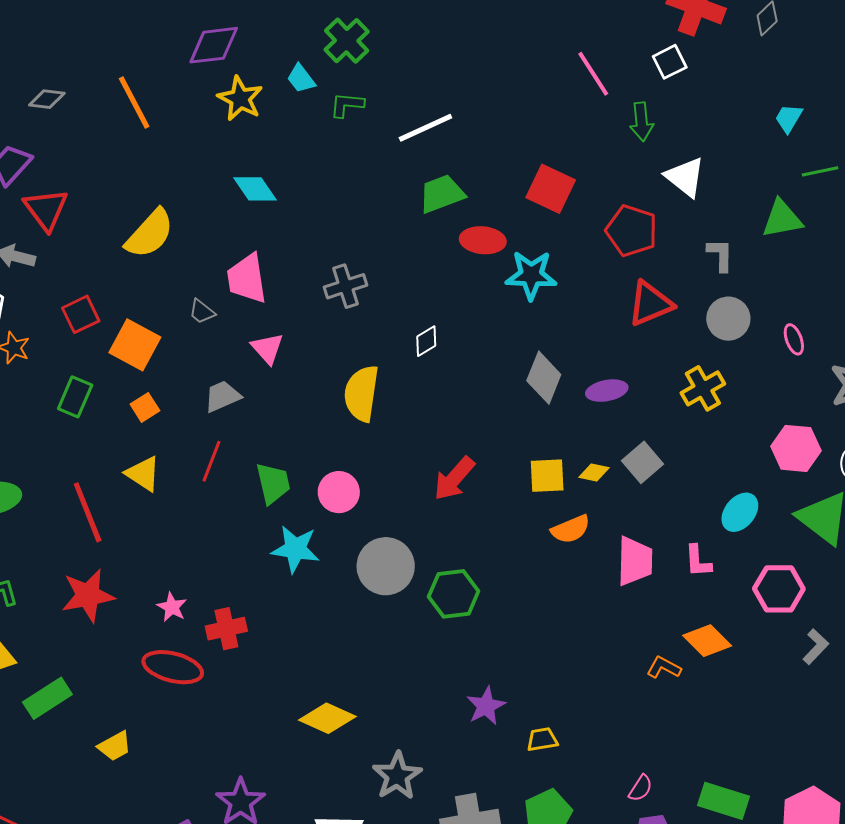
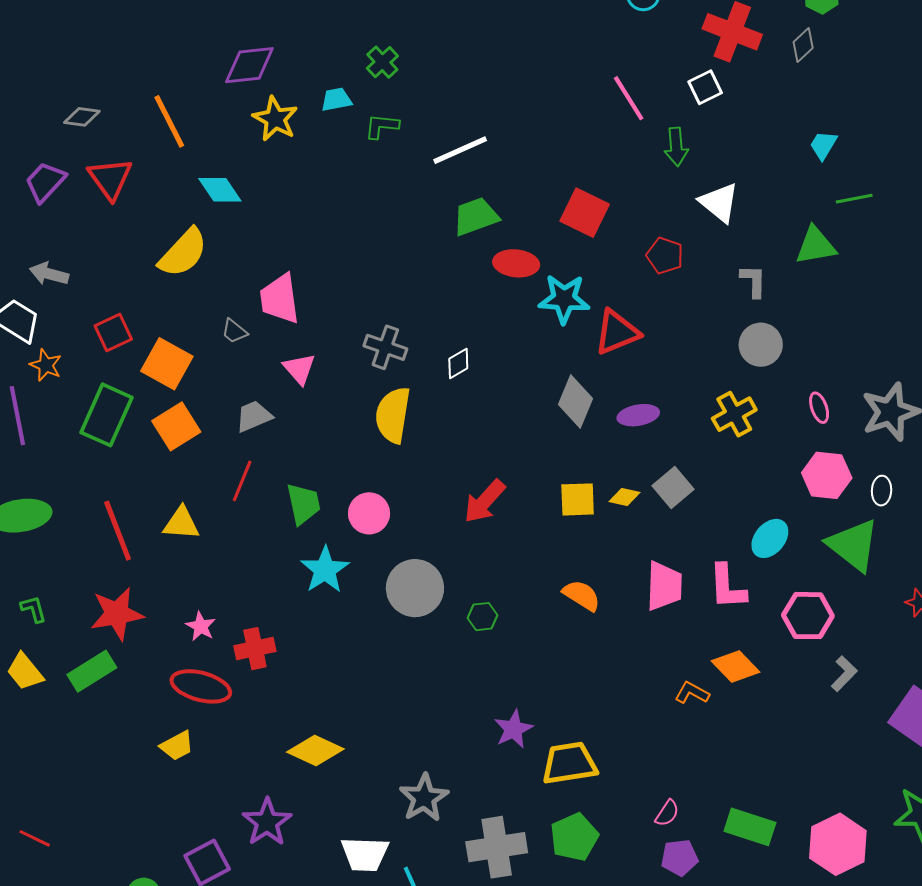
green cross: (347, 41) -> (382, 62), size x0.7
cyan trapezoid: (301, 79) -> (336, 100), turned 116
cyan diamond: (255, 189) -> (220, 190), moved
red triangle: (46, 209) -> (110, 178), moved
red pentagon: (632, 231) -> (665, 256), size x0.7
gray cross: (345, 286) -> (385, 347), moved, turned 36
red triangle: (650, 304) -> (617, 332), moved
pink ellipse: (794, 339) -> (819, 408), moved
green rectangle: (75, 397) -> (106, 415), size x1.5
orange square: (145, 407) -> (176, 426), size x1.6
yellow triangle: (143, 474) -> (181, 523), moved, turned -30
orange semicircle: (571, 529) -> (582, 595), moved, turned -126
cyan star: (295, 549) -> (325, 570), turned 30
pink L-shape: (698, 561) -> (727, 587), size x1.4
green hexagon: (454, 594) -> (483, 617), size x0.6
green rectangle: (47, 698) -> (92, 671), moved
yellow diamond: (327, 718) -> (315, 751), moved
yellow trapezoid: (542, 739) -> (569, 763), size x1.8
yellow trapezoid: (115, 746) -> (177, 746), moved

